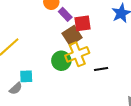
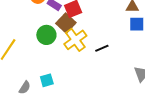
green circle: (61, 61) -> (46, 35), moved
cyan square: (26, 76) -> (47, 80), moved

